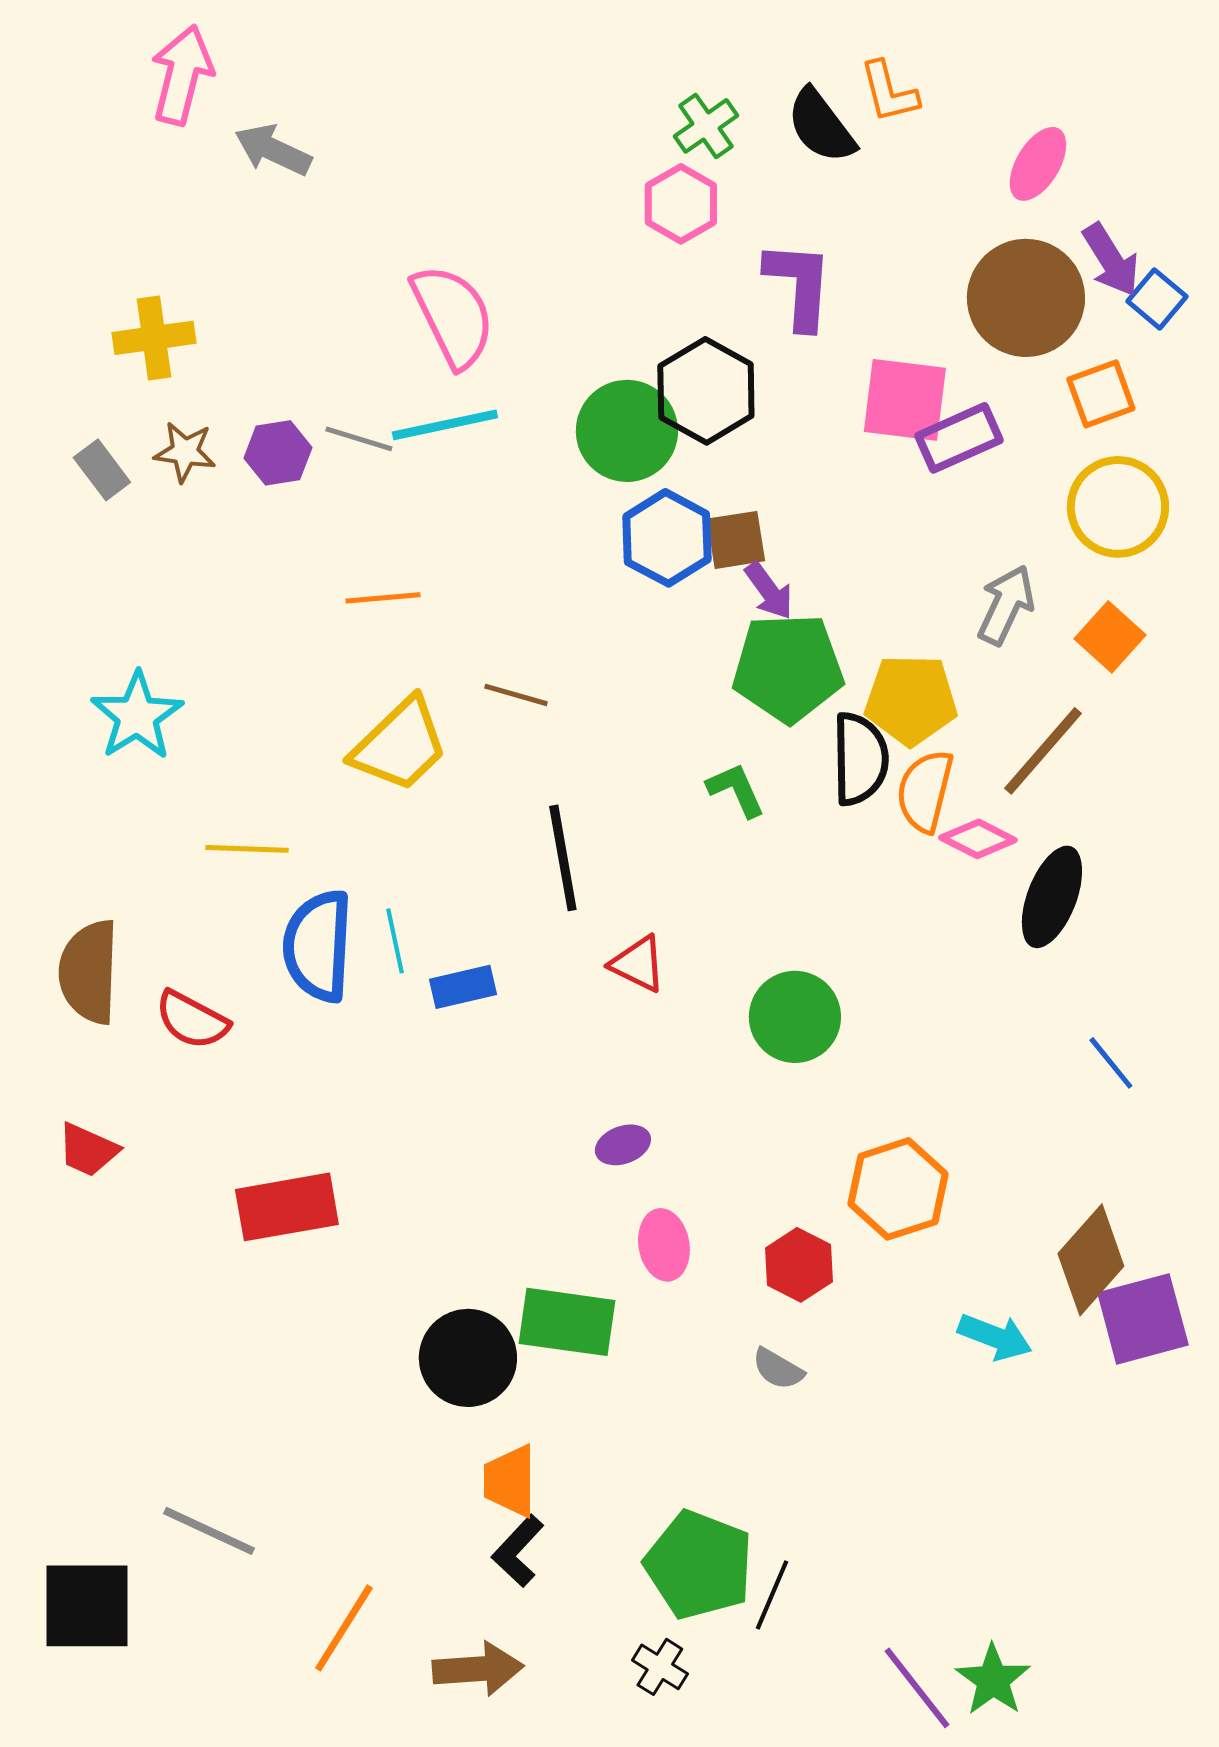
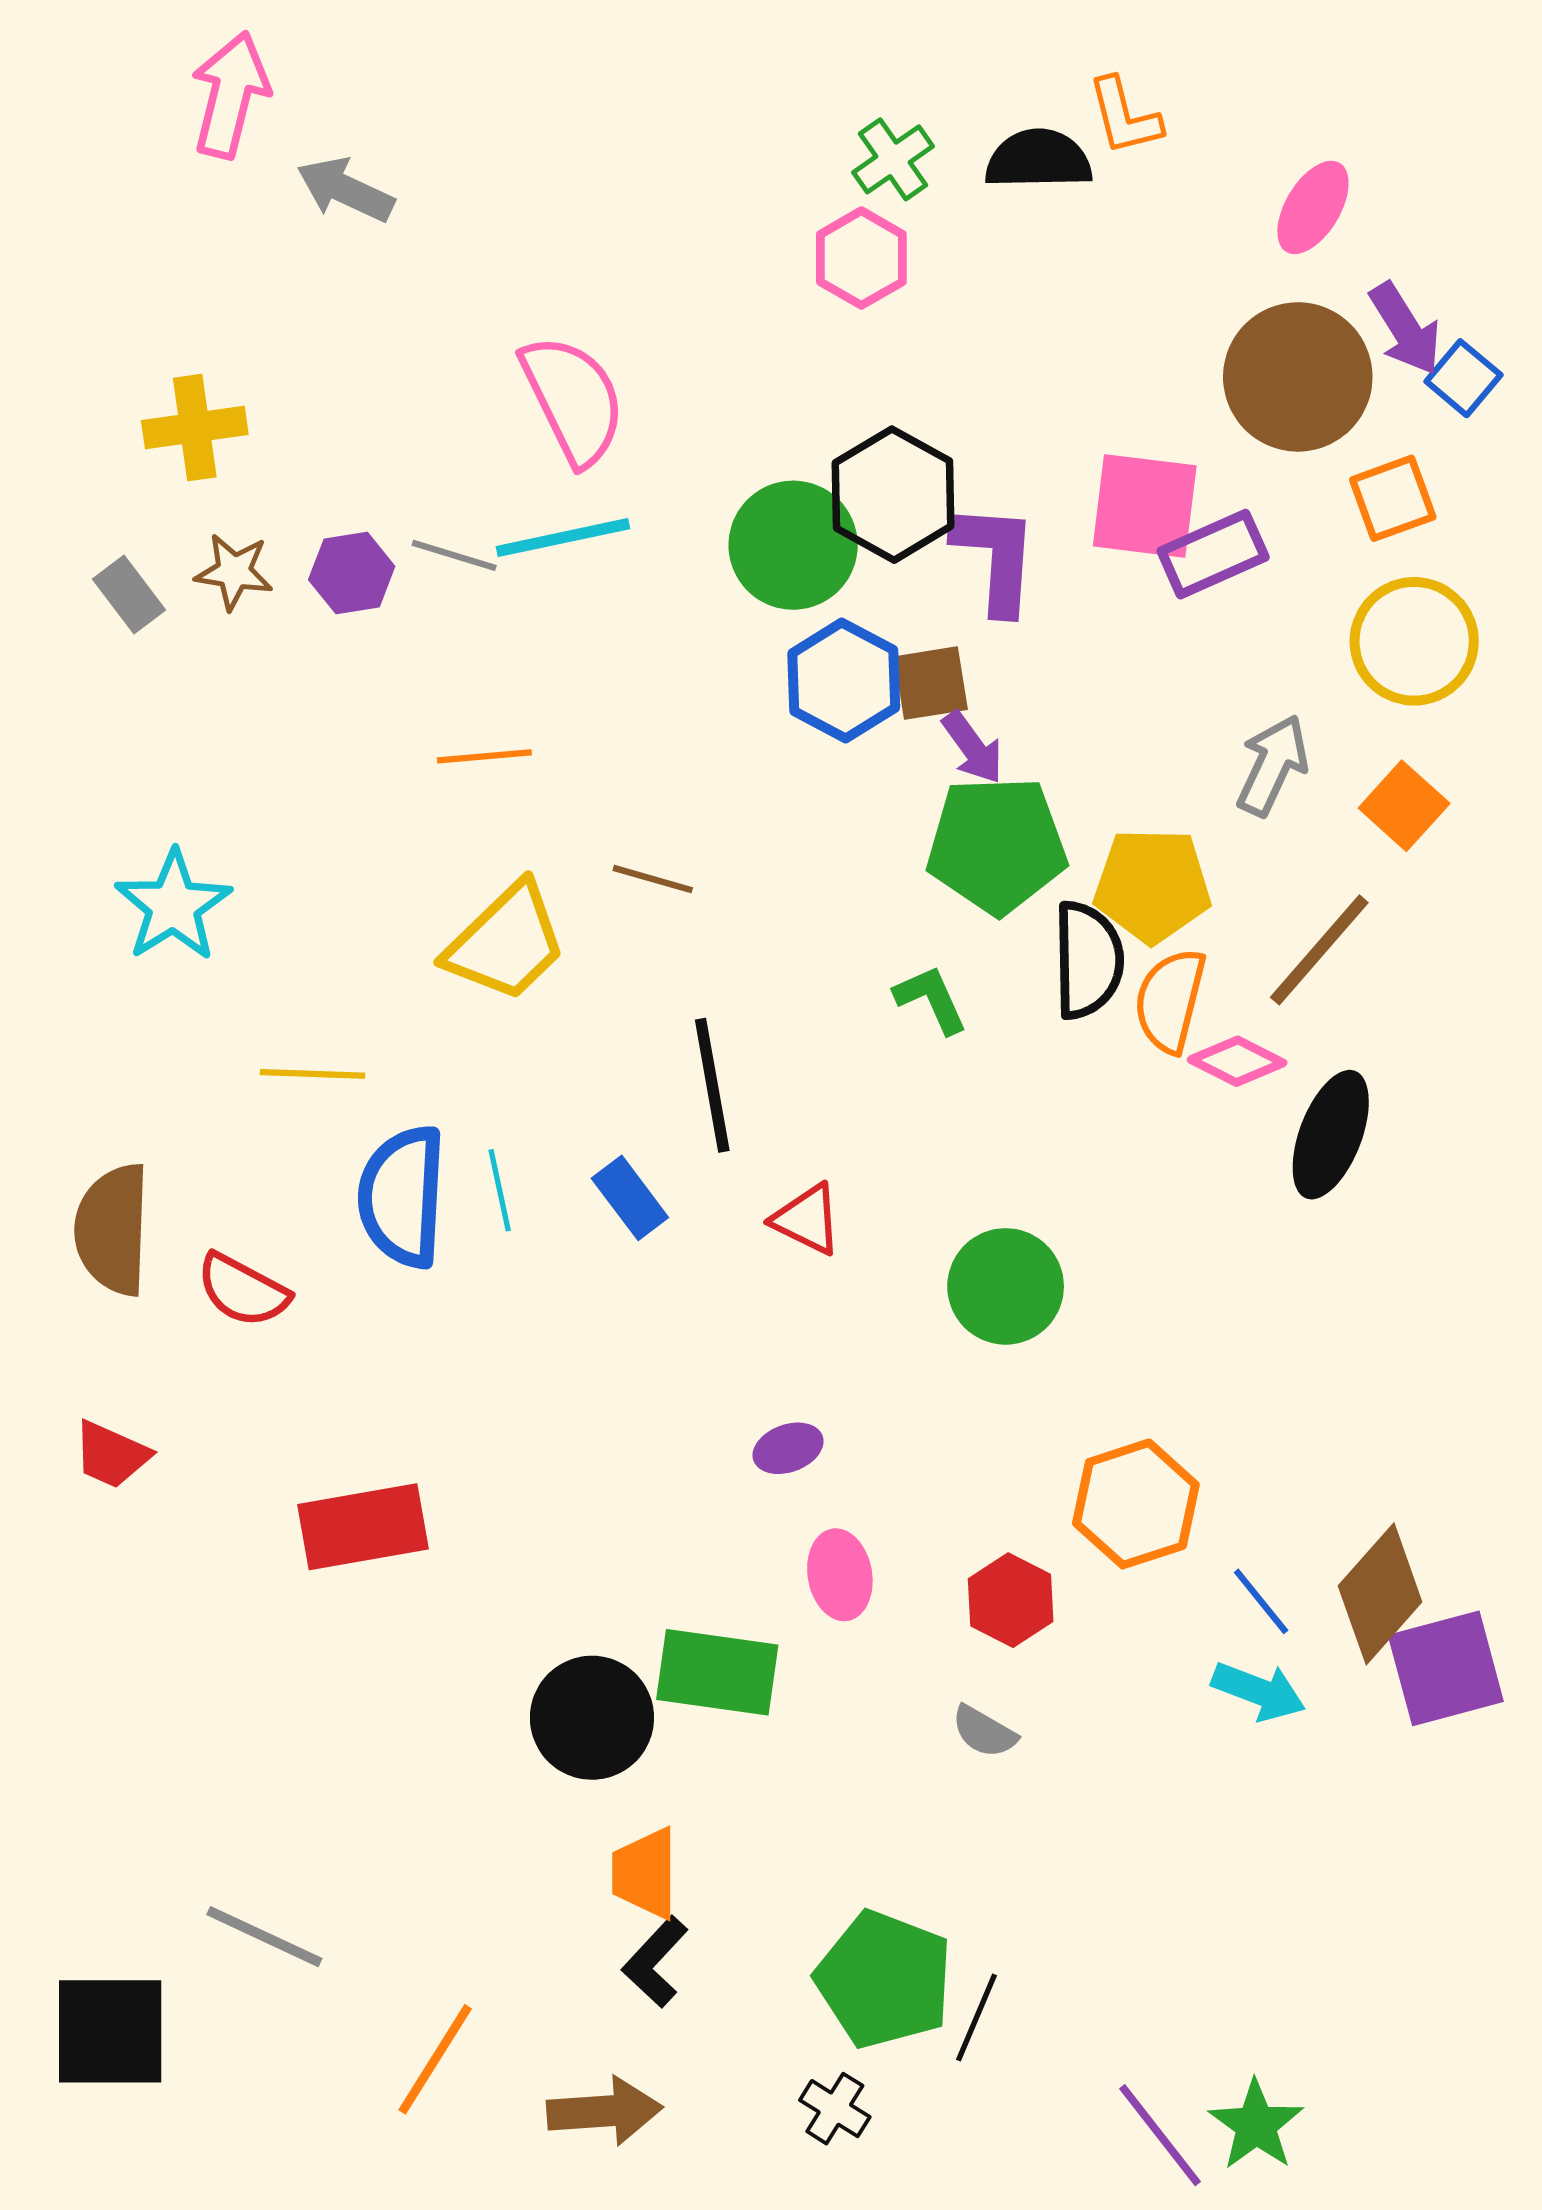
black semicircle: (821, 126) -> (1038, 159), turned 126
purple L-shape: (799, 285) -> (995, 558), moved
blue rectangle: (463, 987) -> (630, 1198), moved, turned 66
blue line: (1111, 1063) -> (1261, 1601), moved

